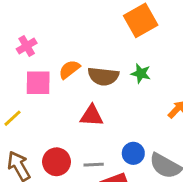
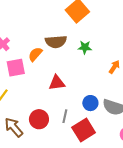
brown semicircle: (103, 76) -> (56, 42), moved
gray line: (94, 165) -> (65, 116), turned -64

